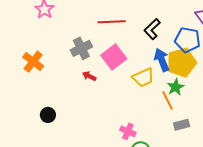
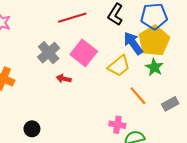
orange line: (167, 100) -> (138, 96), moved

